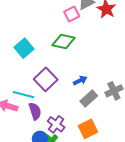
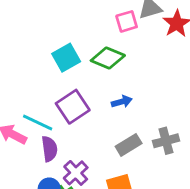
cyan square: (24, 48) -> (66, 58), moved
blue arrow: (80, 81) -> (122, 102), moved

